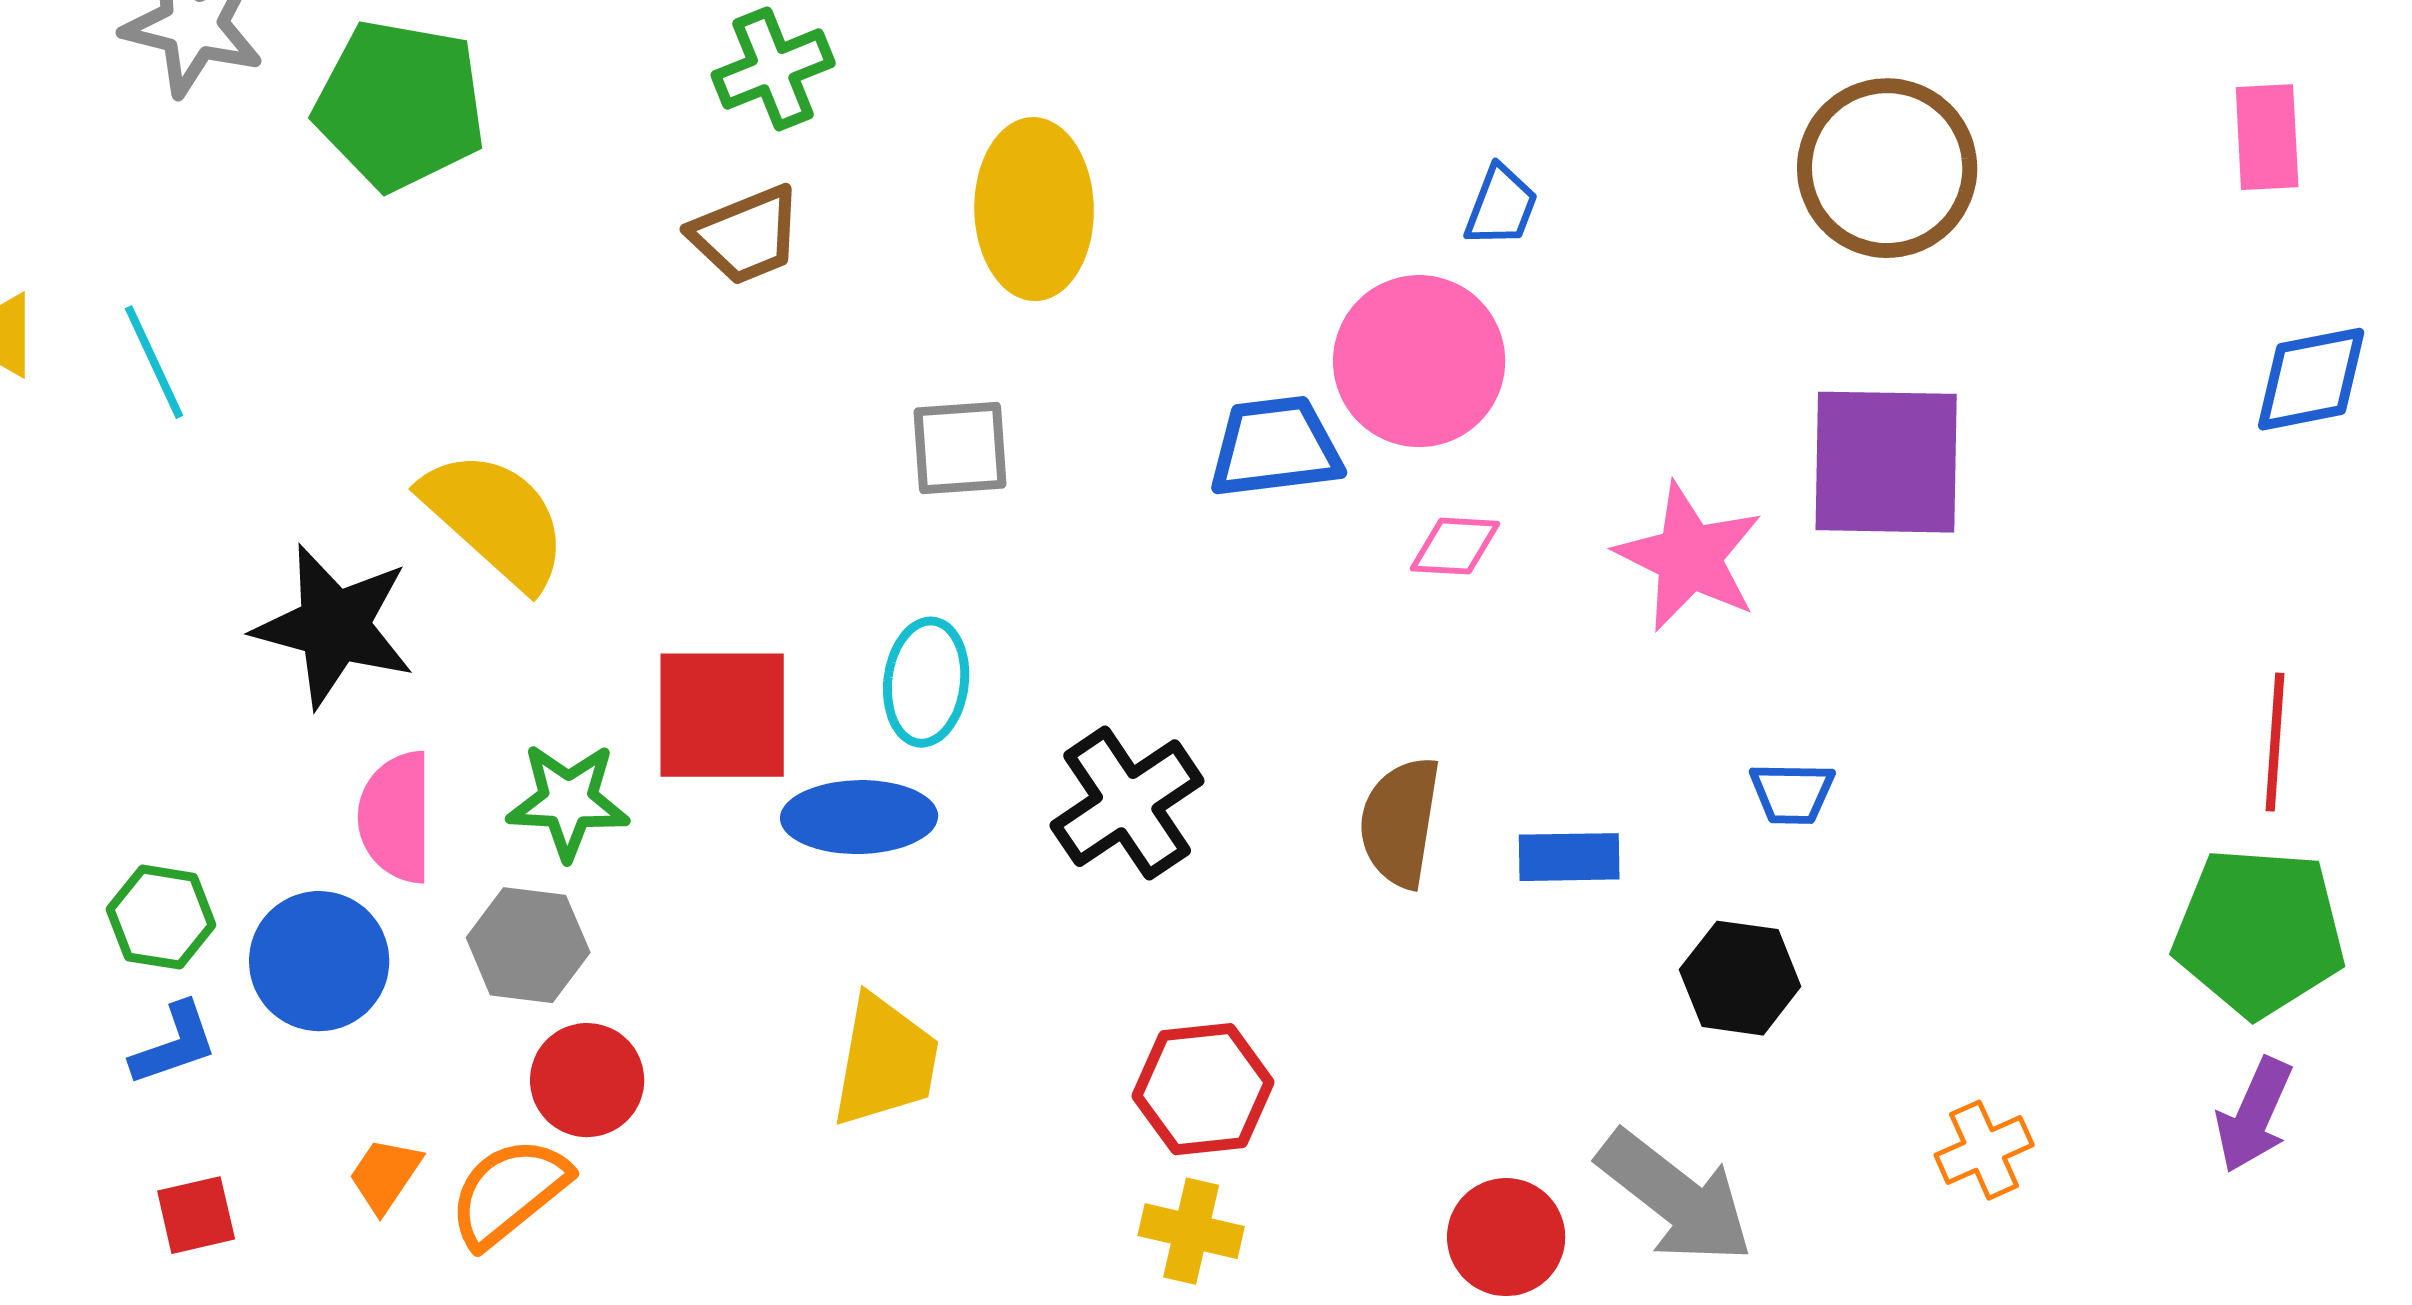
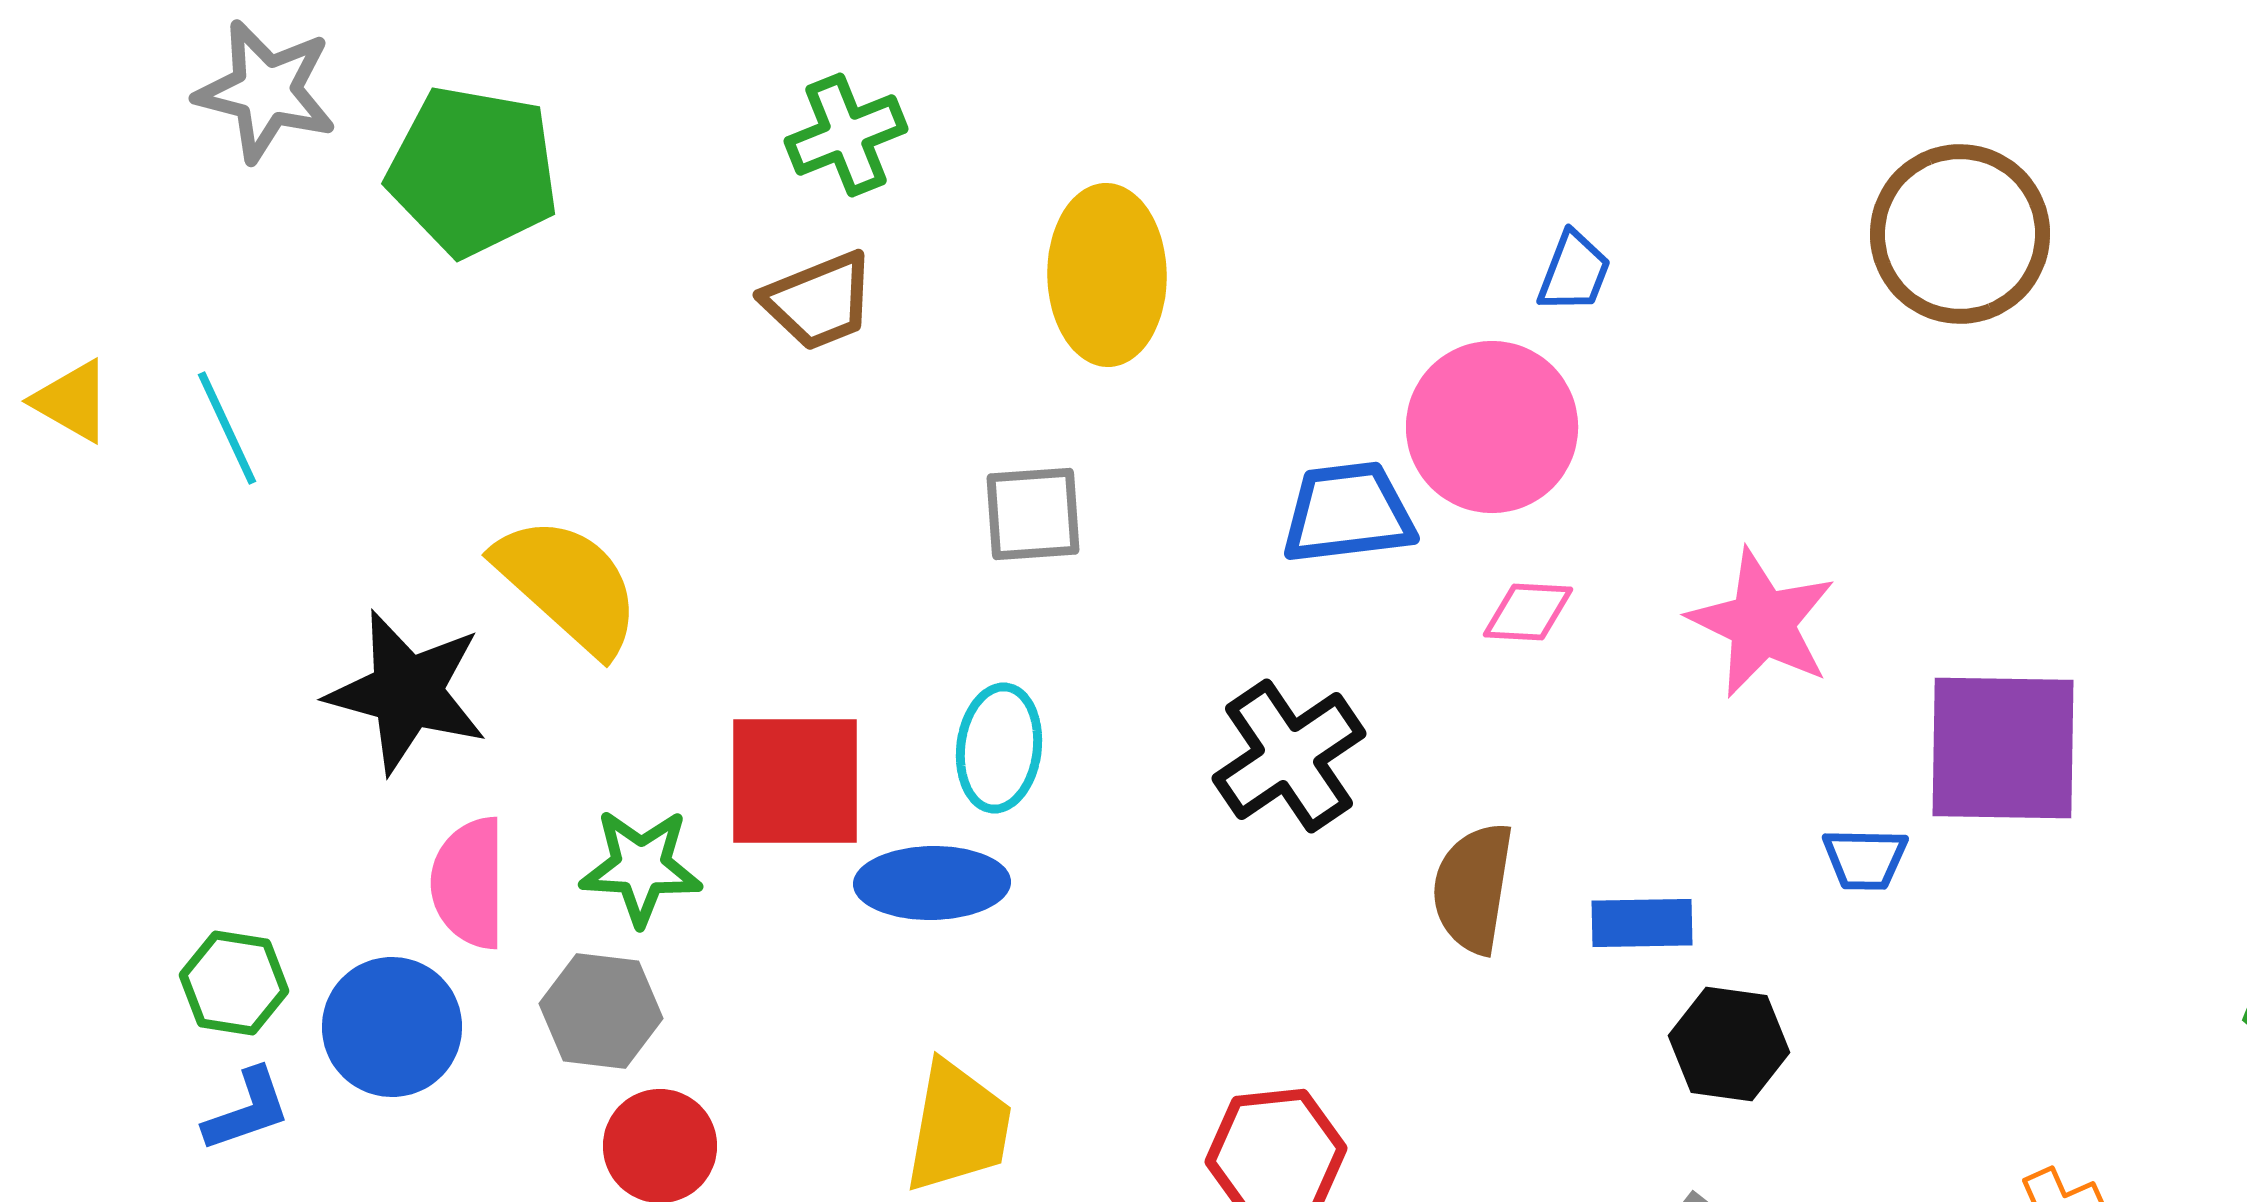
purple square: (1886, 462) -> (2003, 748), moved
black cross: (1127, 803) -> (1289, 756), moved
black hexagon: (1740, 978) -> (1729, 1044), moved

